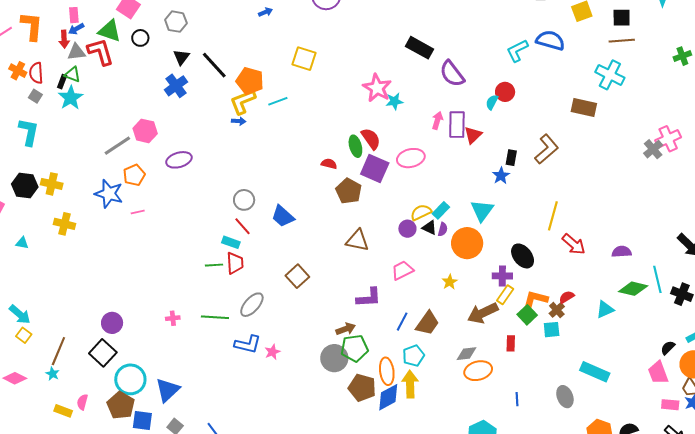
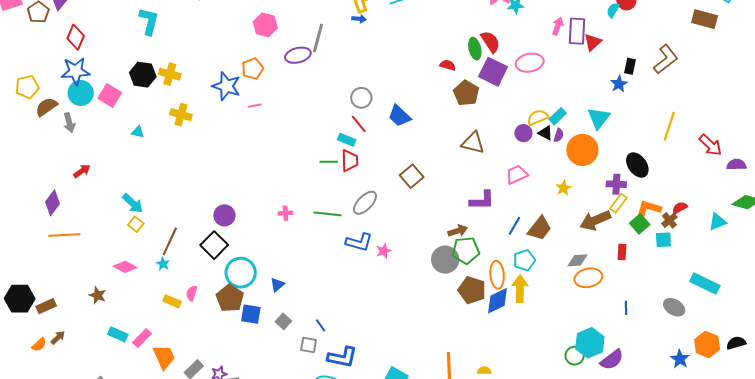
gray line: (117, 146) -> (318, 38), moved, turned -44
red arrow: (574, 244) -> (710, 145), moved
blue triangle: (168, 390) -> (277, 285), size x0.6
gray ellipse: (565, 397) -> (674, 307), turned -40

